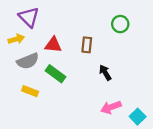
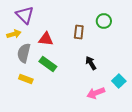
brown rectangle: (87, 45) -> (79, 32), moved
gray semicircle: (28, 61) -> (24, 53), turned 126
cyan square: (138, 117) -> (119, 81), moved

